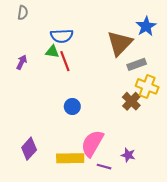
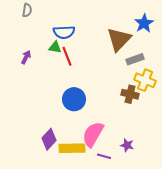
brown cross: (131, 101) -> (130, 94), turned -30
blue circle: (72, 107) -> (74, 99), size x1.5
purple diamond: (29, 149) -> (49, 139), moved

